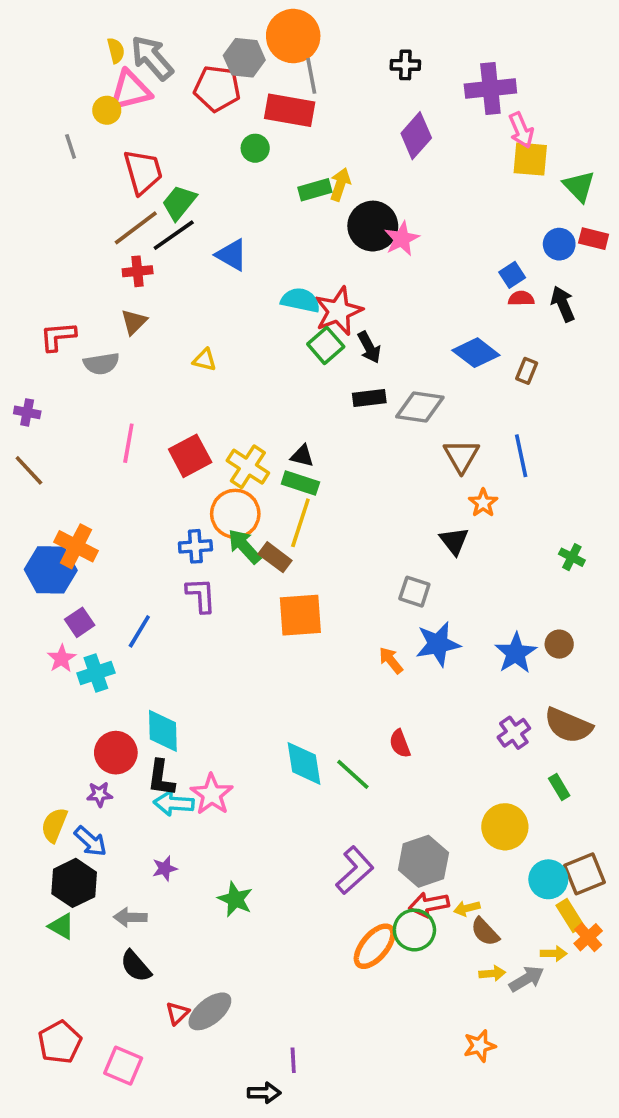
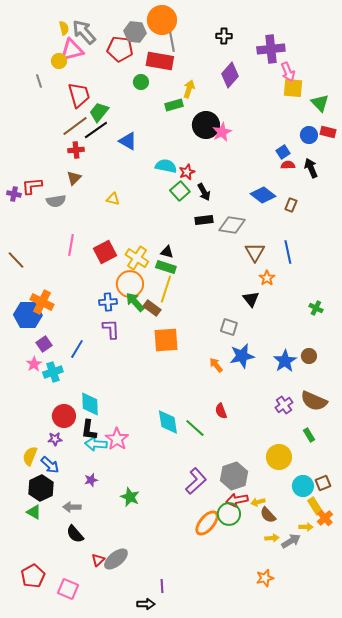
yellow arrow: (340, 184) -> (189, 89), moved
red star: (338, 311) -> (187, 172), size x0.6
purple cross: (27, 412) -> (14, 194), moved
brown square: (585, 874) -> (323, 483), size x0.7

